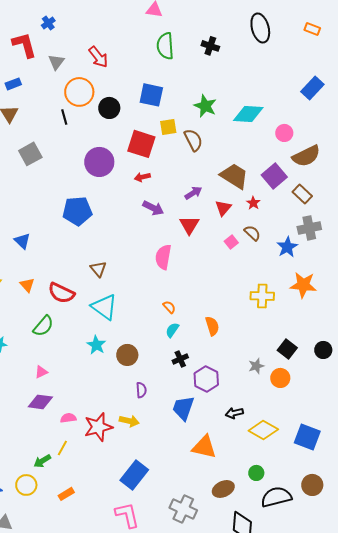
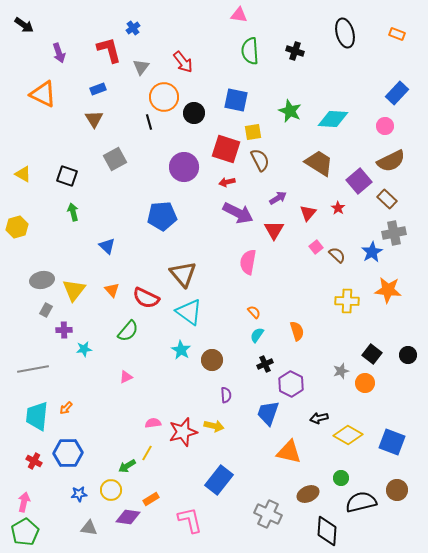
pink circle: (284, 133) -> (385, 126), moved
brown semicircle: (193, 140) -> (260, 160), moved
brown trapezoid: (234, 176) -> (319, 163), moved
purple arrow: (153, 208) -> (238, 213), size x1.4
brown semicircle: (252, 233) -> (337, 255), moved
brown triangle: (98, 269) -> (183, 274), size x1.6
purple diamond: (40, 402) -> (128, 517), moved
pink L-shape: (127, 515) -> (190, 520), moved

